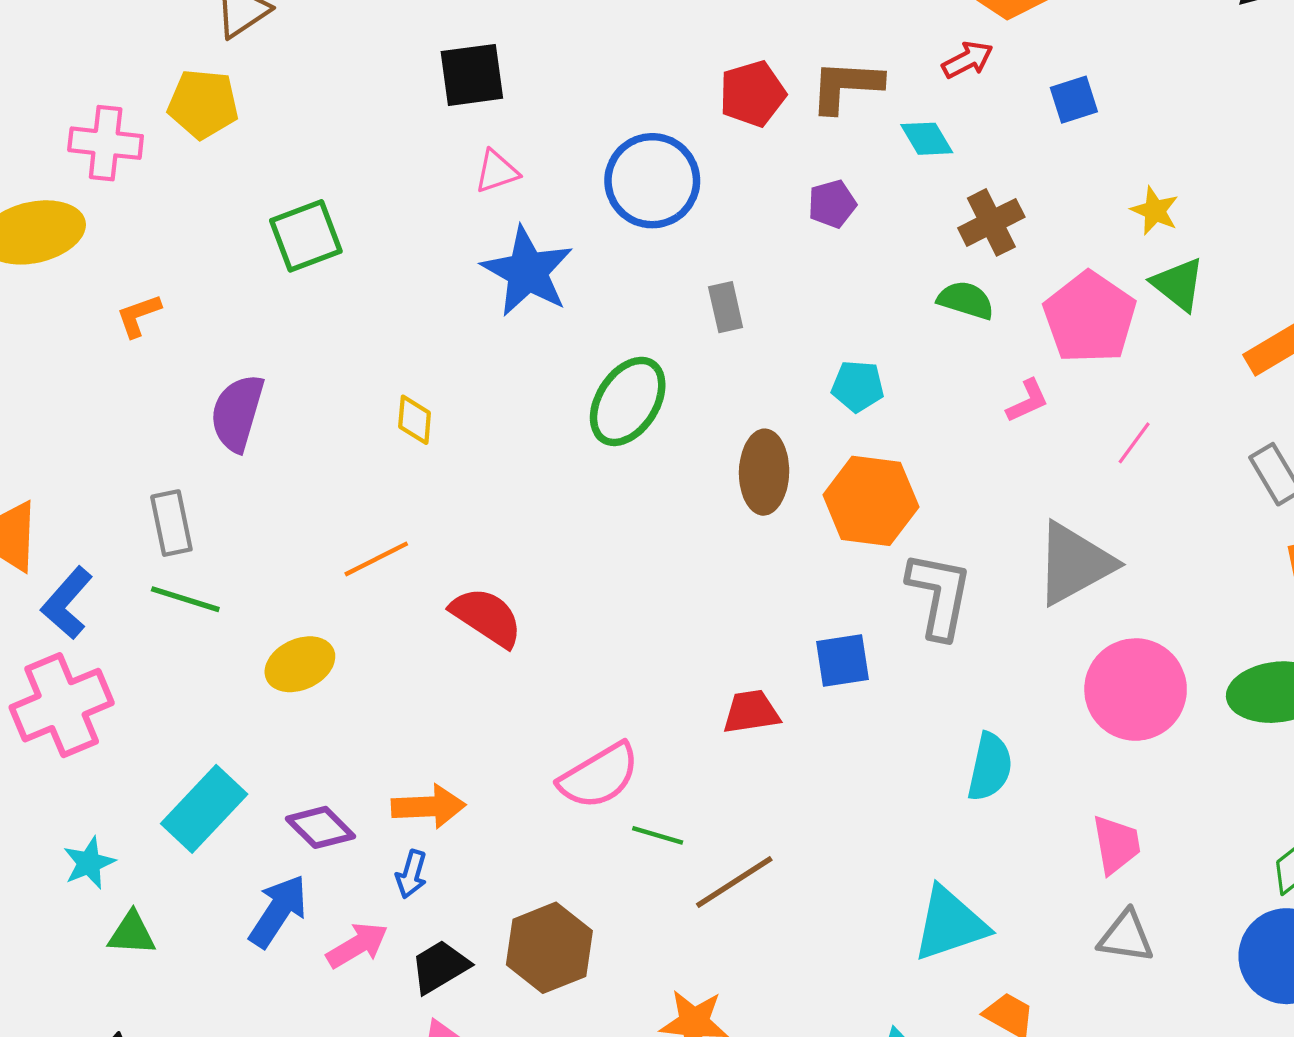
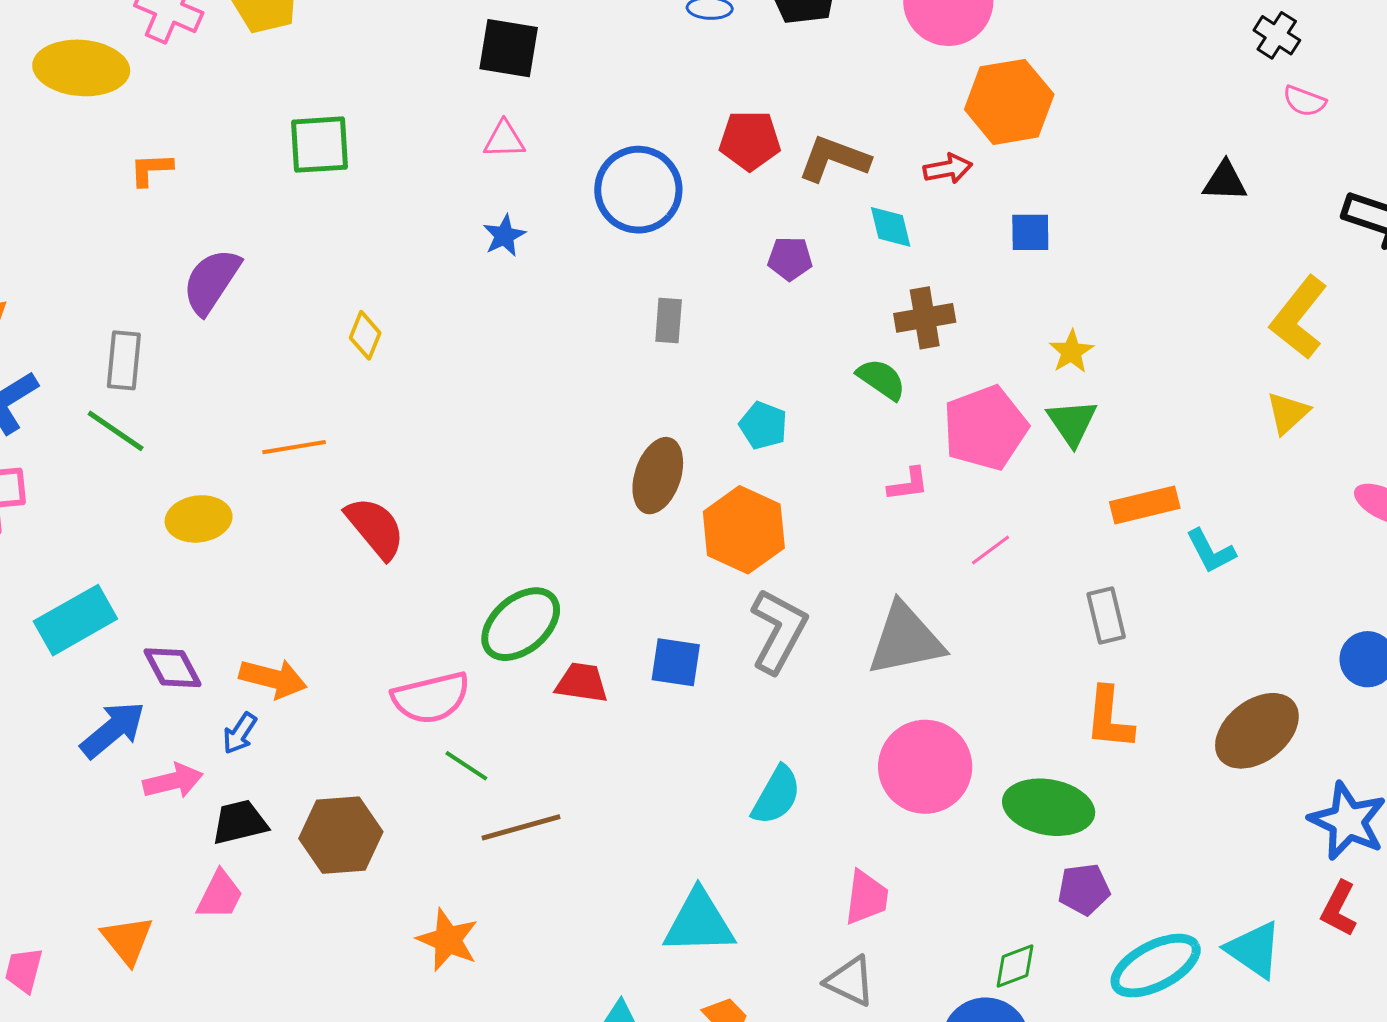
blue star: (527, 271) -> (504, 236), size x0.5
green ellipse: (628, 401) -> (521, 624), moved

